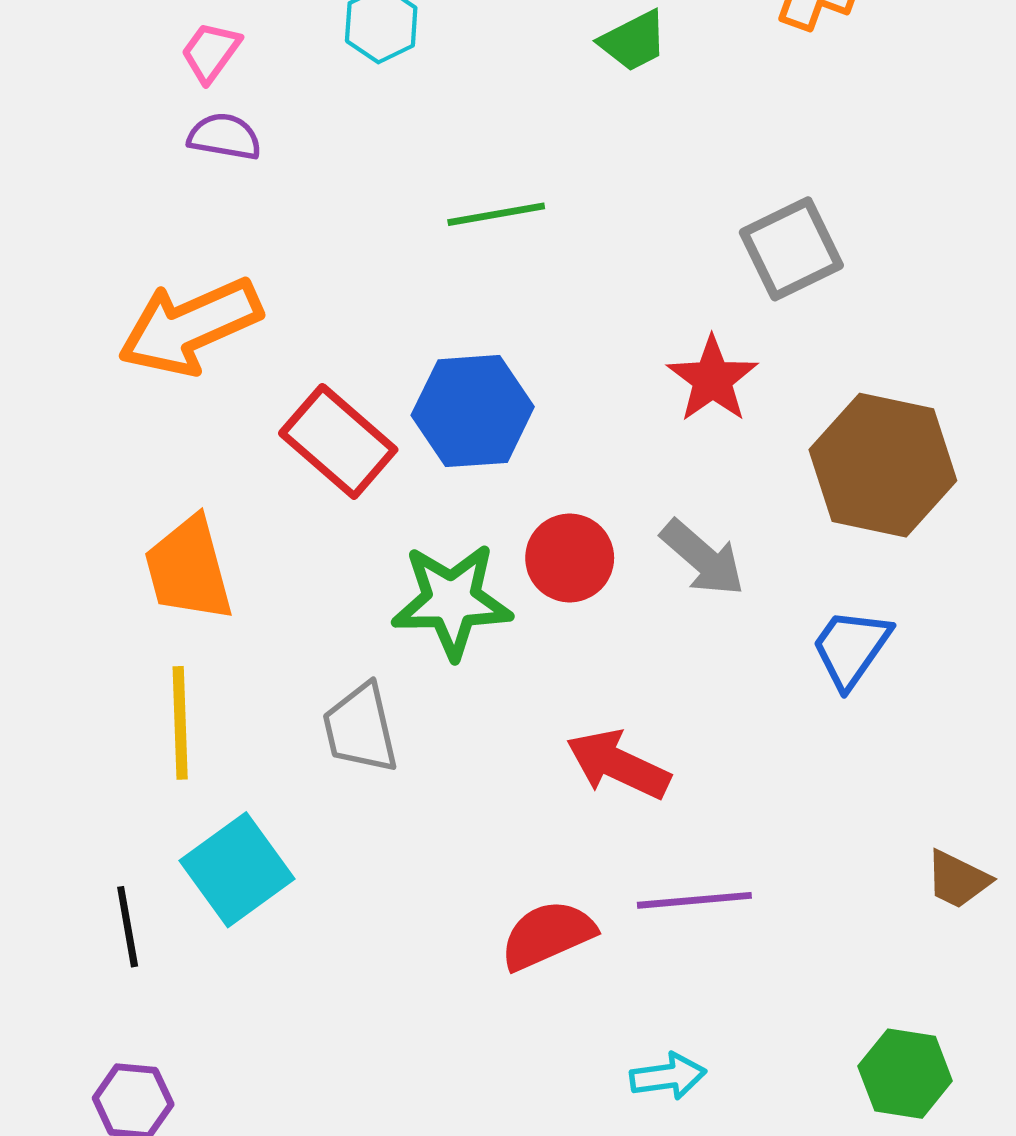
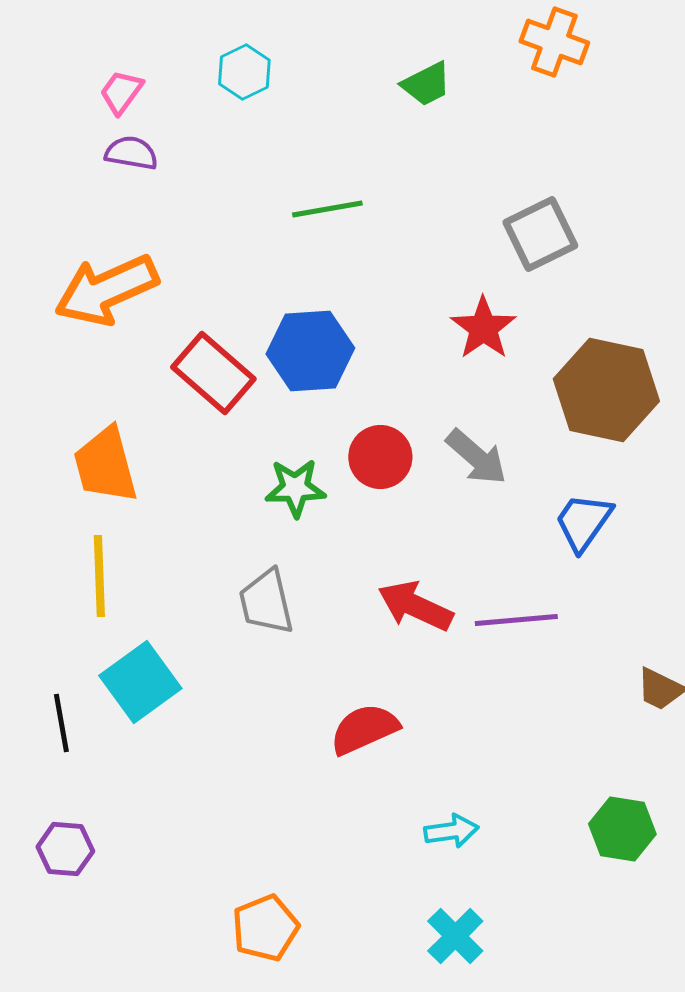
green star: (452, 601) -> (295, 488), size x0.7
gray trapezoid: (360, 728) -> (266, 602), moved
purple line: (694, 900) -> (516, 620), moved

